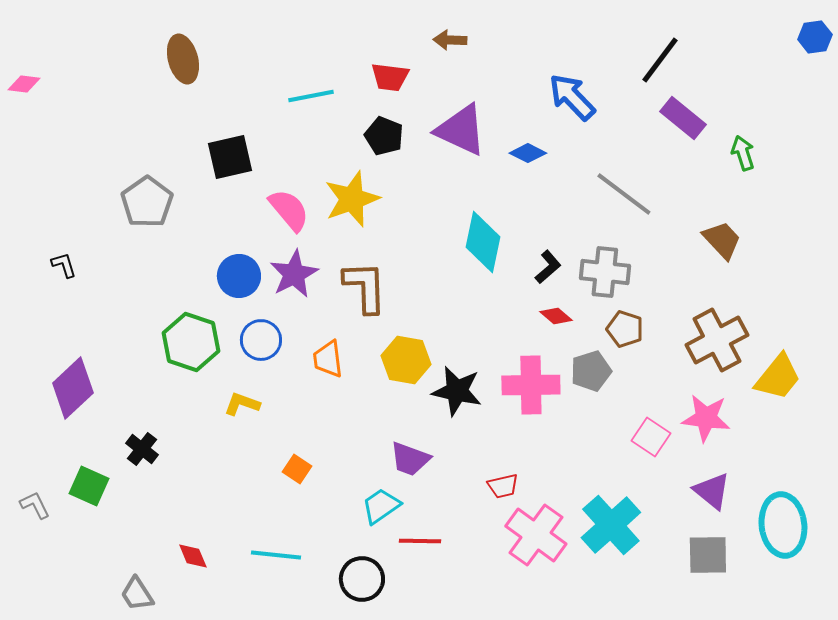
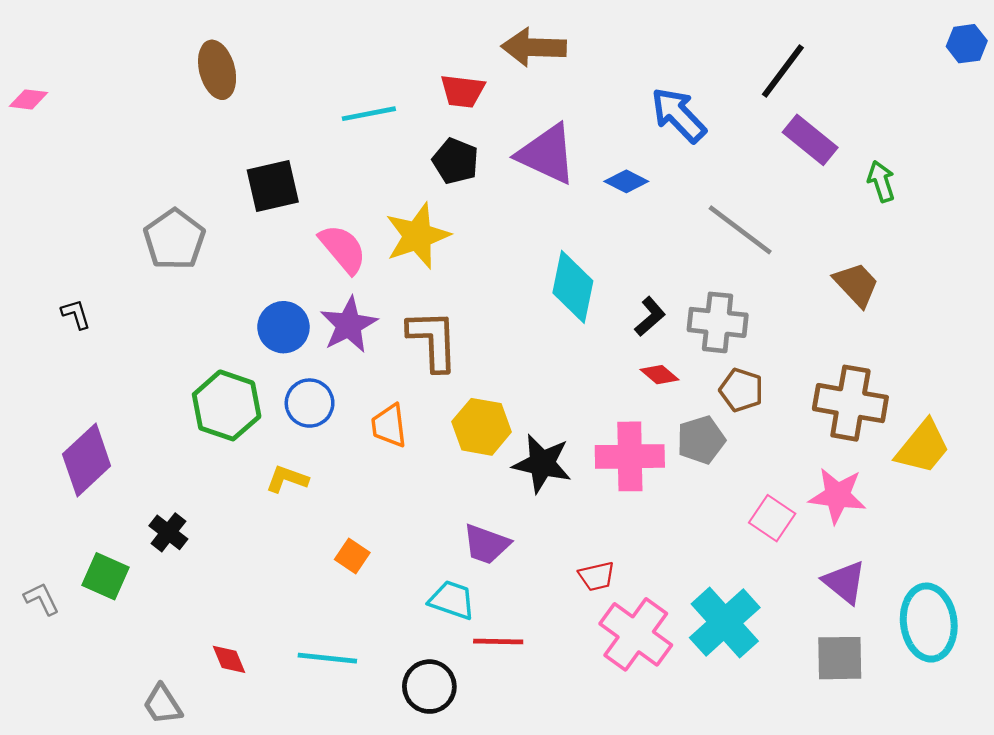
brown arrow: (450, 40) -> (534, 47), size x1.6
brown cross: (717, 340) -> (850, 403), turned 38
cyan trapezoid: (381, 506) -> (452, 600), turned 54

